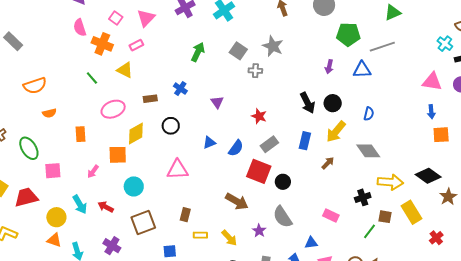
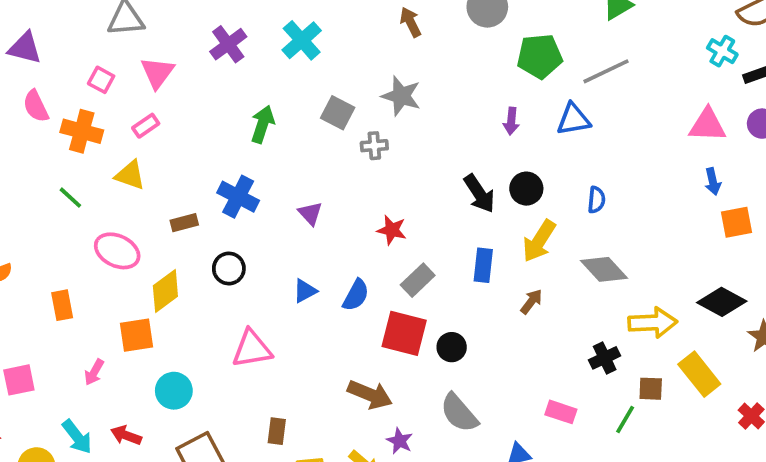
blue cross: (180, 89) -> (238, 197), size x1.5
pink ellipse: (113, 109) -> (117, 251), turned 55
pink rectangle: (331, 216) -> (561, 412), moved
purple star: (259, 231) -> (400, 441), moved

